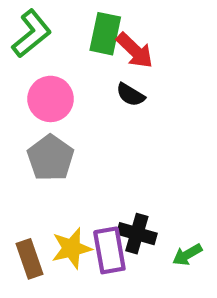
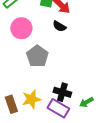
gray pentagon: (51, 158) -> (37, 56), moved
purple rectangle: (109, 250) -> (58, 108), moved, turned -50

